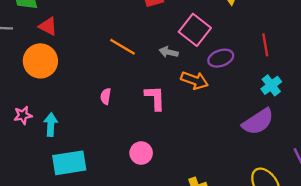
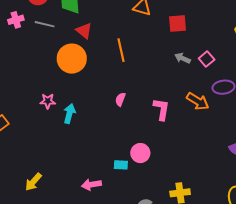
pink square: (195, 30) -> (207, 59), size x0.6
orange line: (122, 47) -> (121, 50), moved, turned 35
gray arrow: (169, 52) -> (183, 58), moved
cyan rectangle: (69, 163) -> (121, 165), moved, size x0.5

